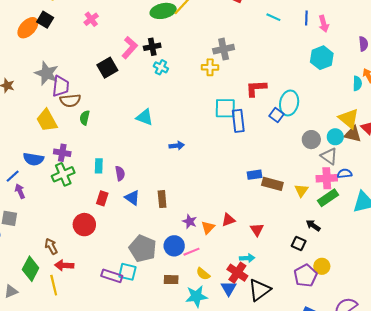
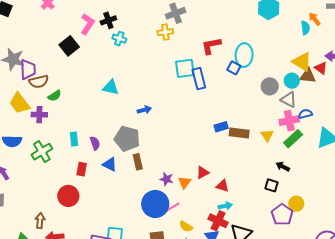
green semicircle: (85, 118) -> (55, 96), turned -128
purple cross: (62, 153) -> (39, 115), moved
red triangle: (257, 230) -> (222, 186), moved, turned -32
brown arrow: (51, 246) -> (40, 221), turned 42
blue circle: (174, 246) -> (155, 204), size x1.4
gray pentagon: (143, 249) -> (127, 139), moved

